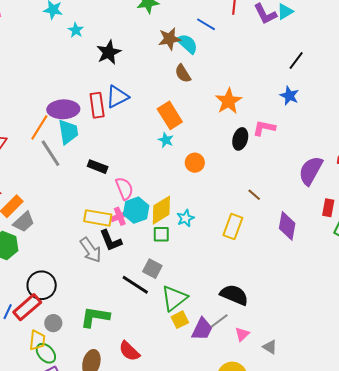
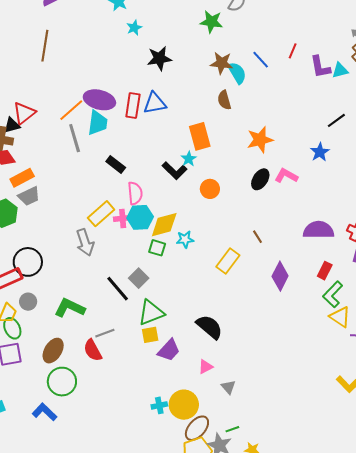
purple semicircle: (311, 171) -> (318, 230), turned 44
yellow rectangle: (98, 218) -> (101, 214), turned -68
black L-shape: (111, 241) -> (175, 171), moved, turned -40
gray line: (219, 321) -> (105, 333), moved

